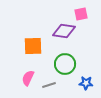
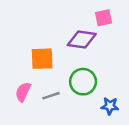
pink semicircle: (28, 78) -> (23, 92), moved
gray line: (49, 85) -> (51, 96), moved

